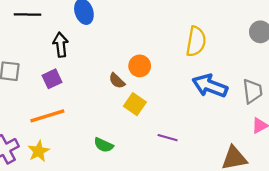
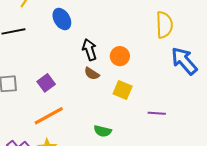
black arrow: (61, 45) -> (89, 50), moved
brown semicircle: (117, 81) -> (92, 74), moved
blue arrow: (210, 86) -> (184, 61), turned 40

